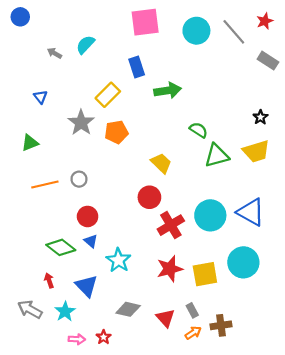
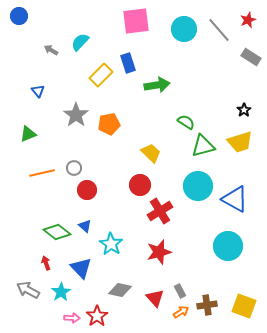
yellow rectangle: (108, 95) -> (101, 75), moved
cyan circle: (210, 215) -> (198, 186), moved
red circle: (88, 216) -> (87, 190), moved
yellow square: (205, 274) -> (244, 306), moved, turned 30
red star: (104, 337) -> (97, 316), size x1.5

